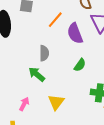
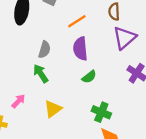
purple semicircle: (75, 33) -> (80, 49), moved
gray semicircle: (44, 53) -> (44, 50), moved

